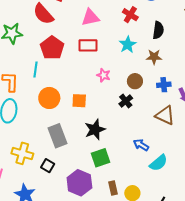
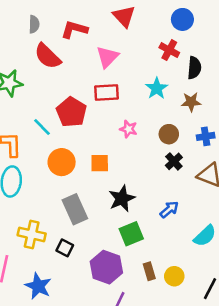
red cross: (130, 15) -> (169, 50), moved
pink triangle: (90, 17) -> (107, 57), turned -30
red pentagon: (52, 48) -> (71, 112), moved
cyan line: (36, 70) -> (42, 127), turned -49
black cross: (126, 101) -> (174, 161), moved
blue arrow: (141, 145) -> (169, 209), moved, turned 112

